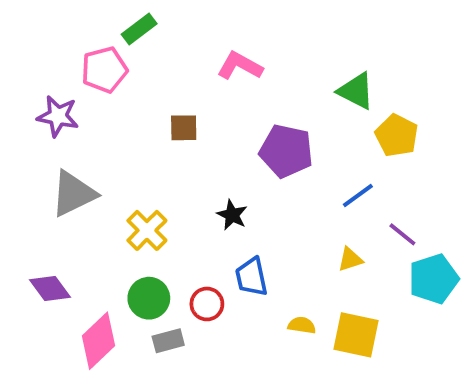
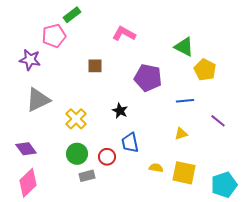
blue line: (358, 196) -> (185, 101), turned 30
purple line: (402, 234) -> (218, 121), moved
cyan pentagon: (433, 279) -> (224, 185), moved
pink diamond: (98, 341) -> (28, 183), moved

